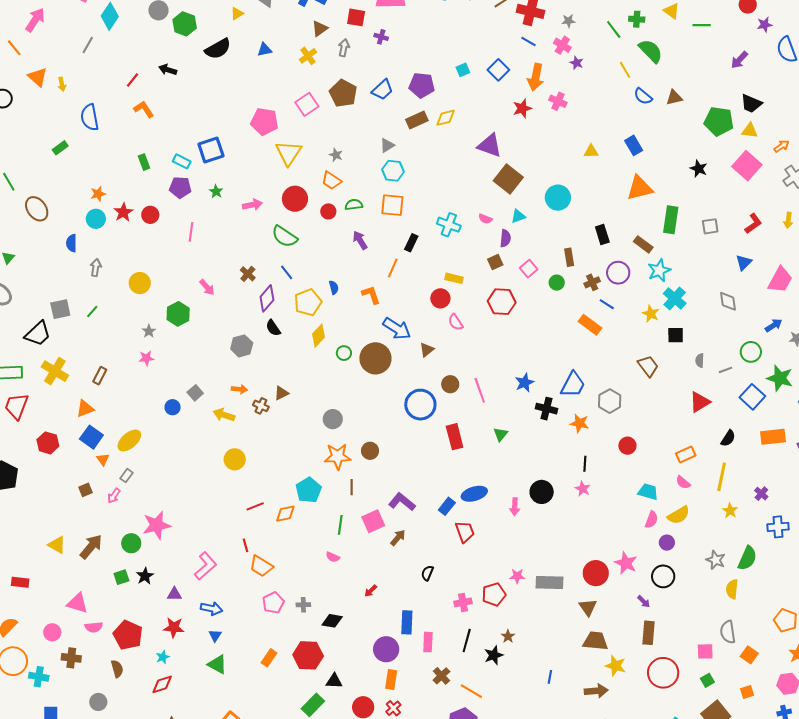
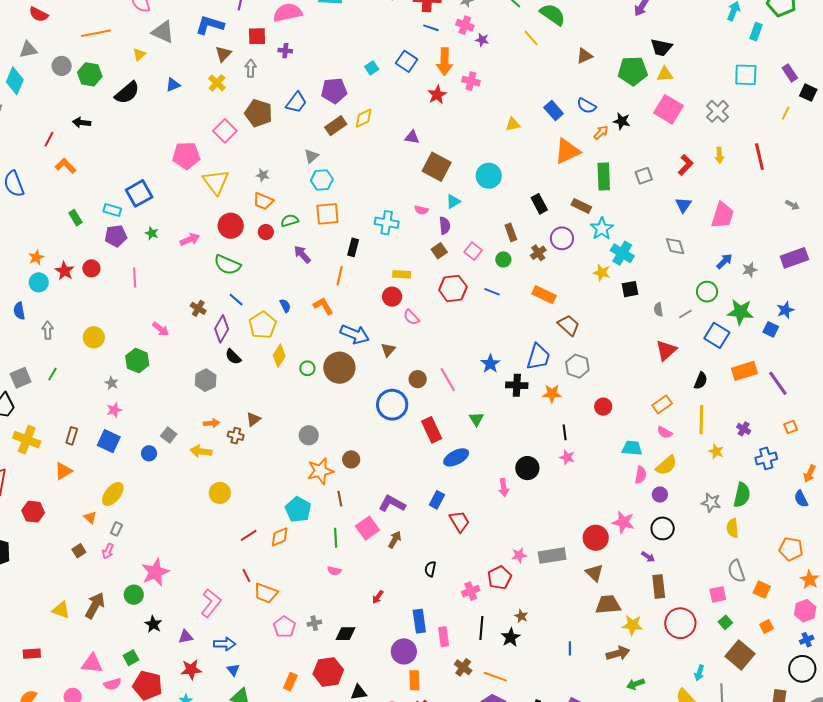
blue semicircle: (643, 96) -> (586, 106), moved
purple triangle: (490, 145) -> (412, 137), size x0.6
orange arrow: (782, 146) -> (601, 133), moved
blue line: (607, 304) -> (492, 292), moved
brown trapezoid: (648, 366) -> (569, 325), moved
blue square: (91, 437) -> (109, 441), moved
blue ellipse: (474, 494) -> (456, 457), moved
green square: (121, 577) -> (131, 658), moved

